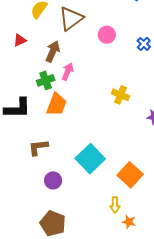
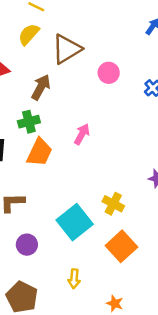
pink arrow: (68, 72) -> (82, 134), moved
yellow cross: (121, 95) -> (113, 204), moved
yellow arrow: (115, 205) -> (74, 279), moved

